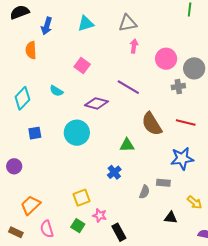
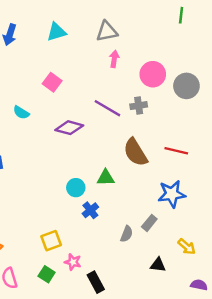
gray cross: (178, 87) -> (139, 106), moved
cyan circle: (77, 133) -> (76, 188), moved, size x0.6
gray rectangle: (163, 183) -> (149, 223), turned -56

